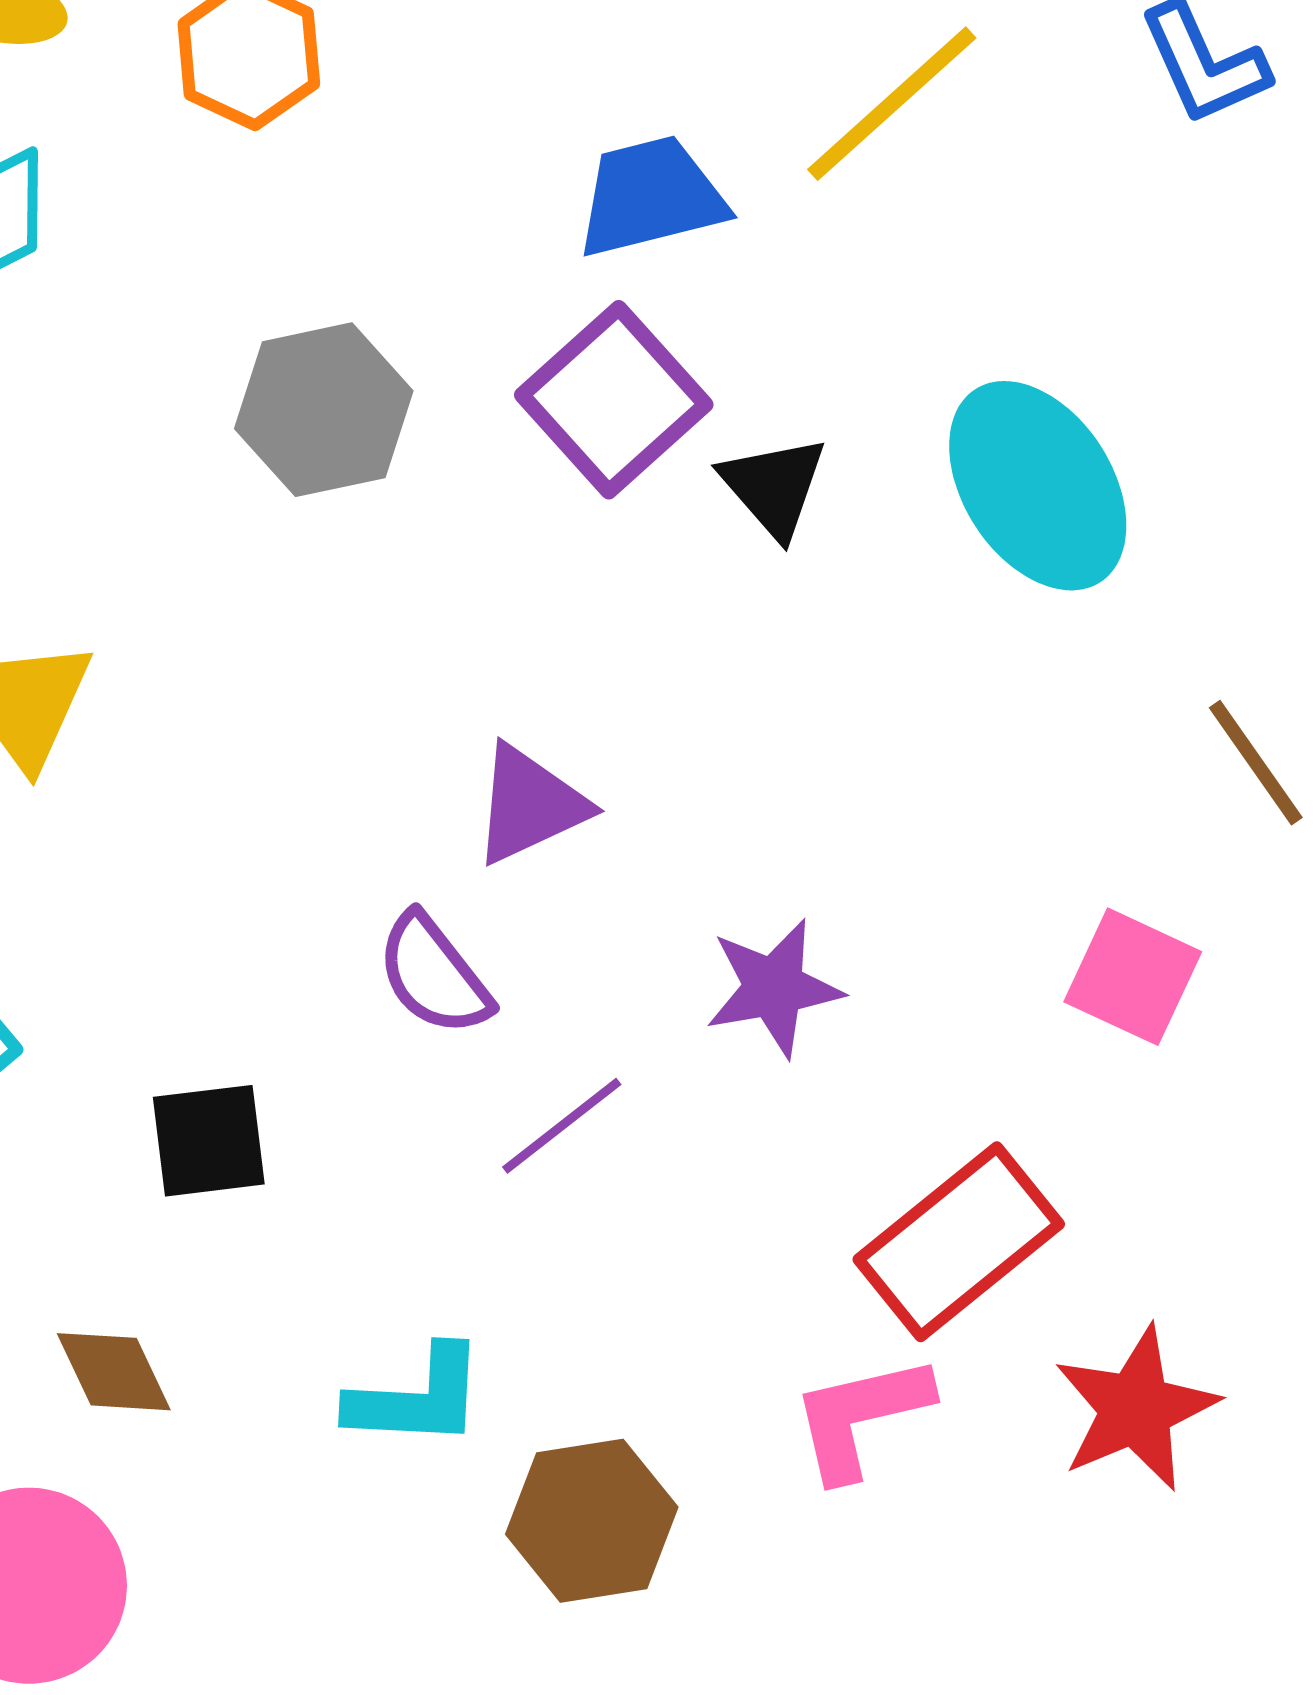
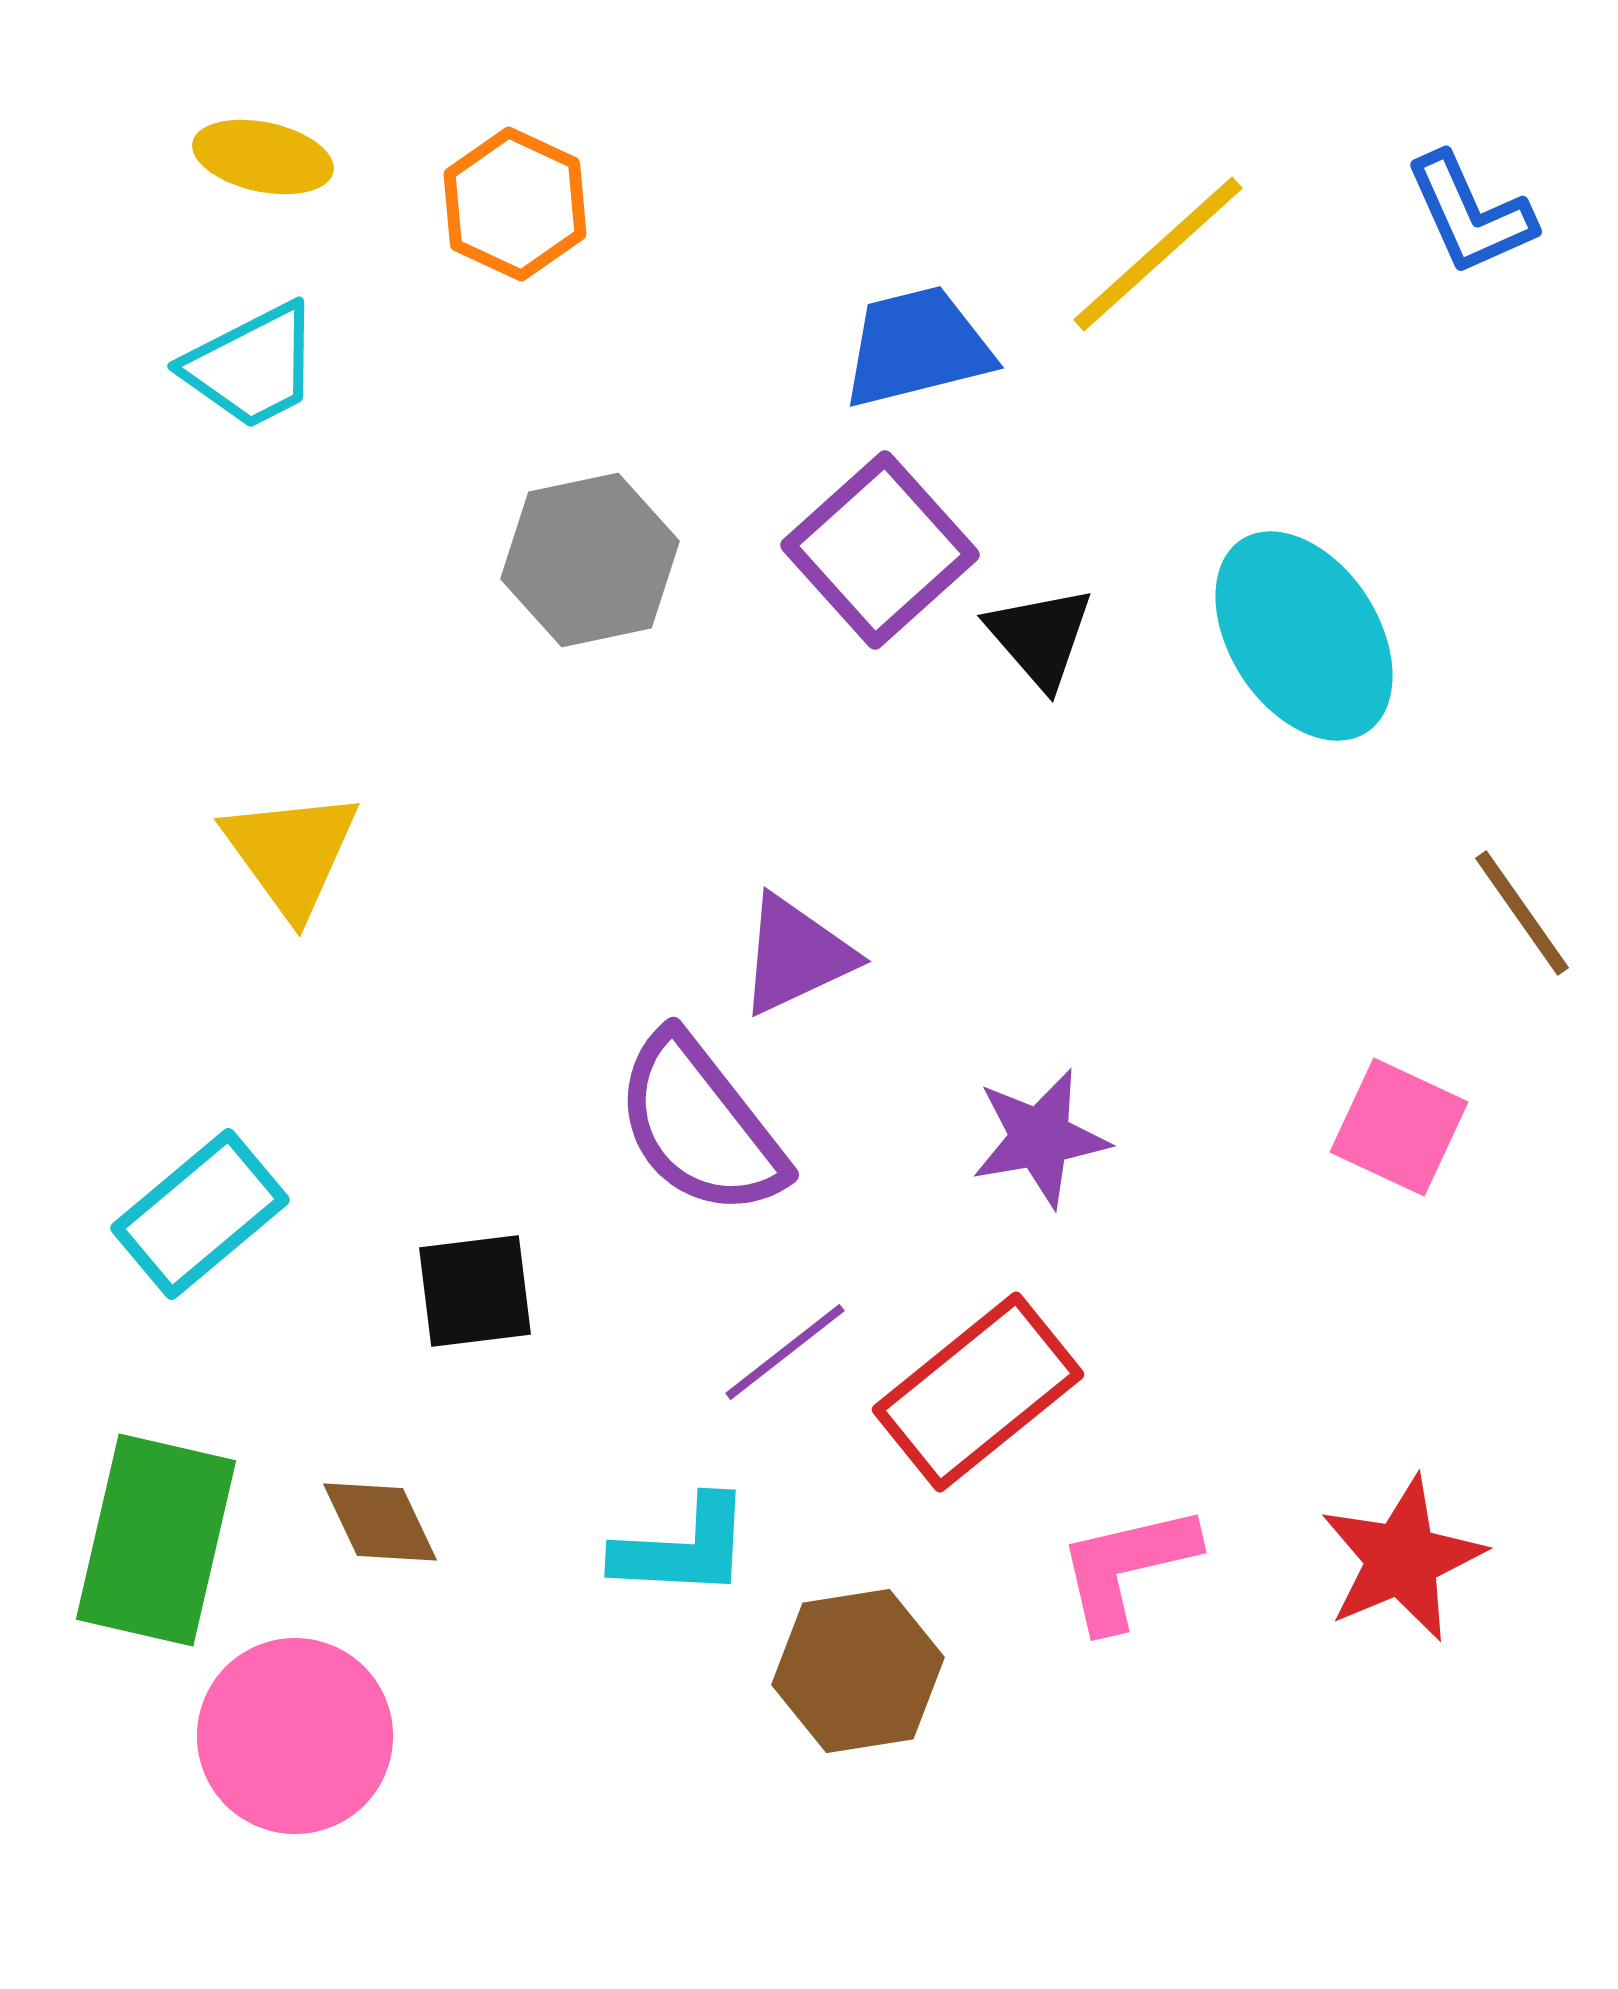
purple semicircle: (434, 975) -> (700, 1125), size x1.5
purple line: (562, 1126) -> (785, 1352), moved
red rectangle: (959, 1242) -> (978, 1392), moved

